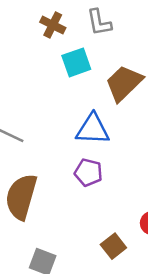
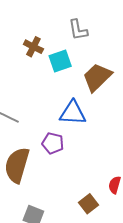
brown cross: (53, 25) -> (33, 47), moved
purple pentagon: (88, 172) -> (53, 143), moved

